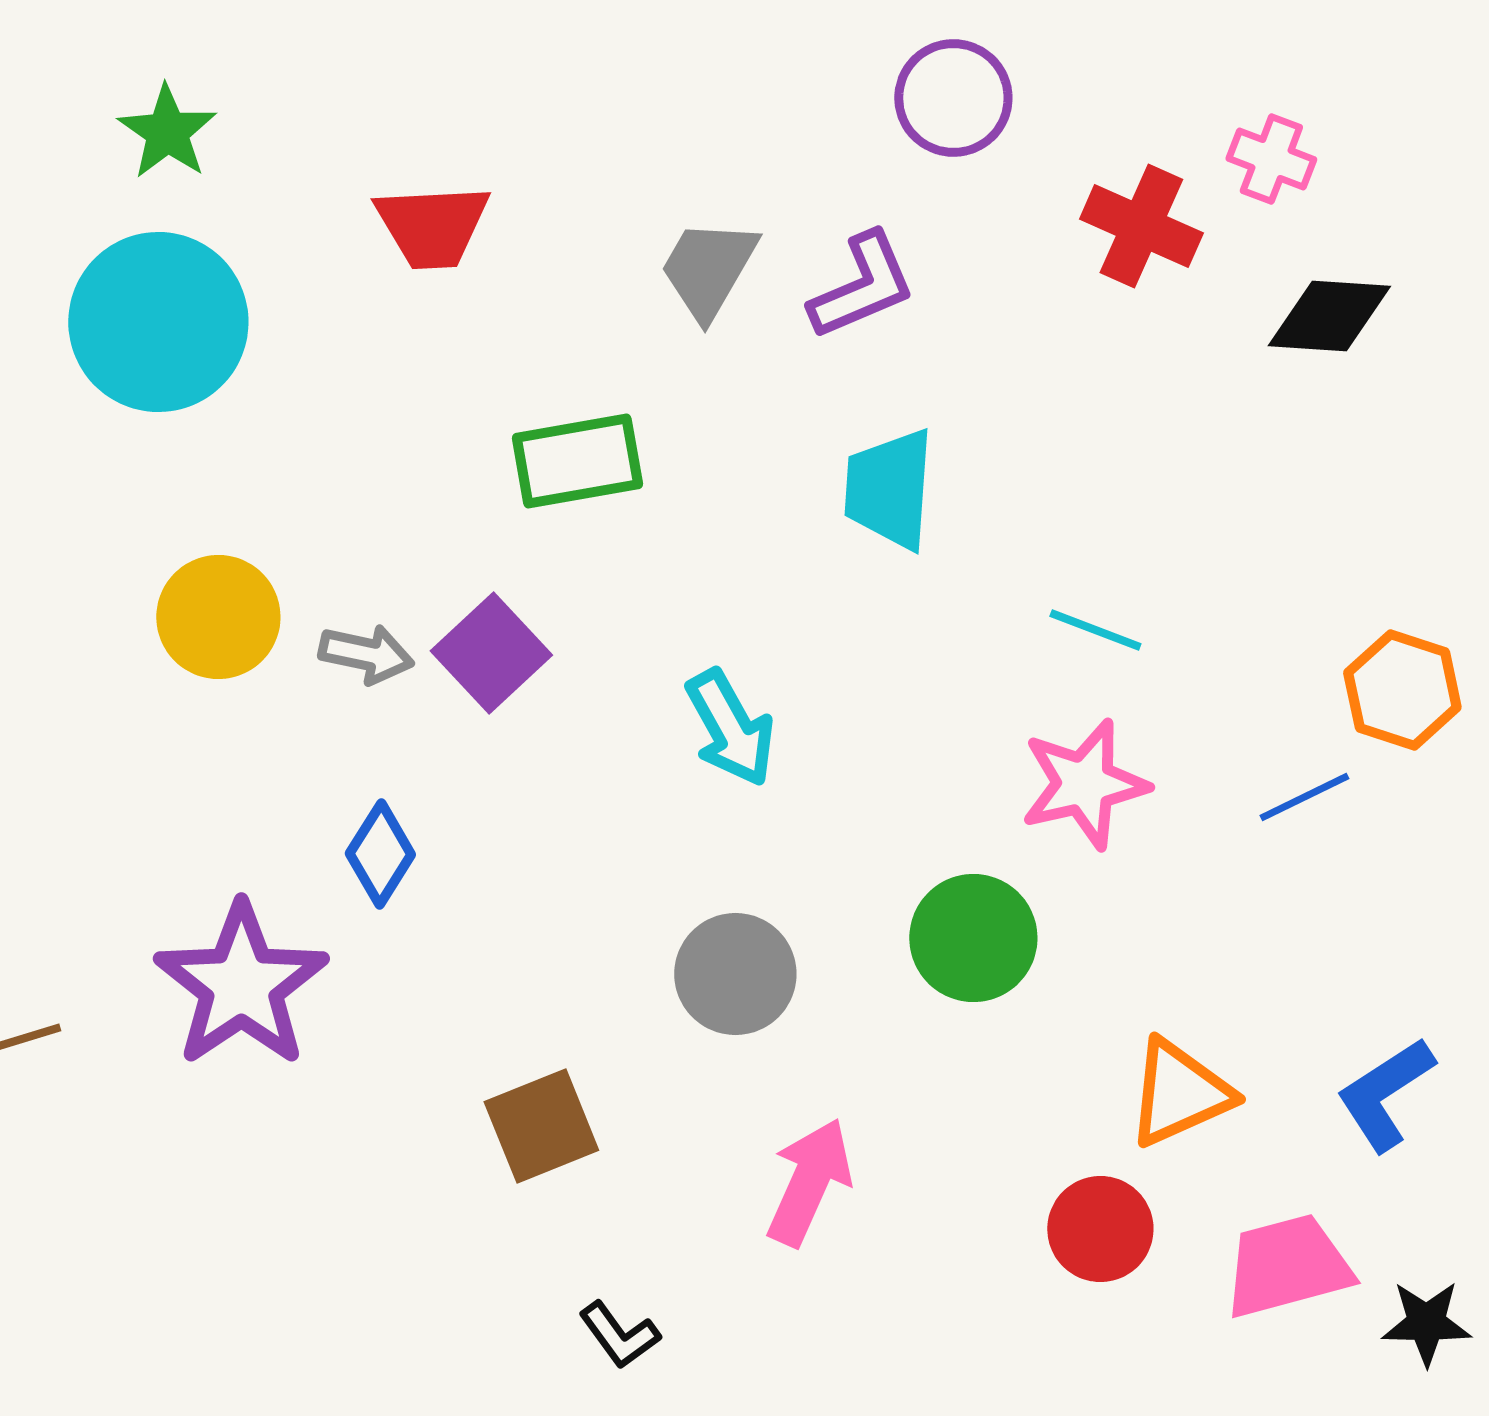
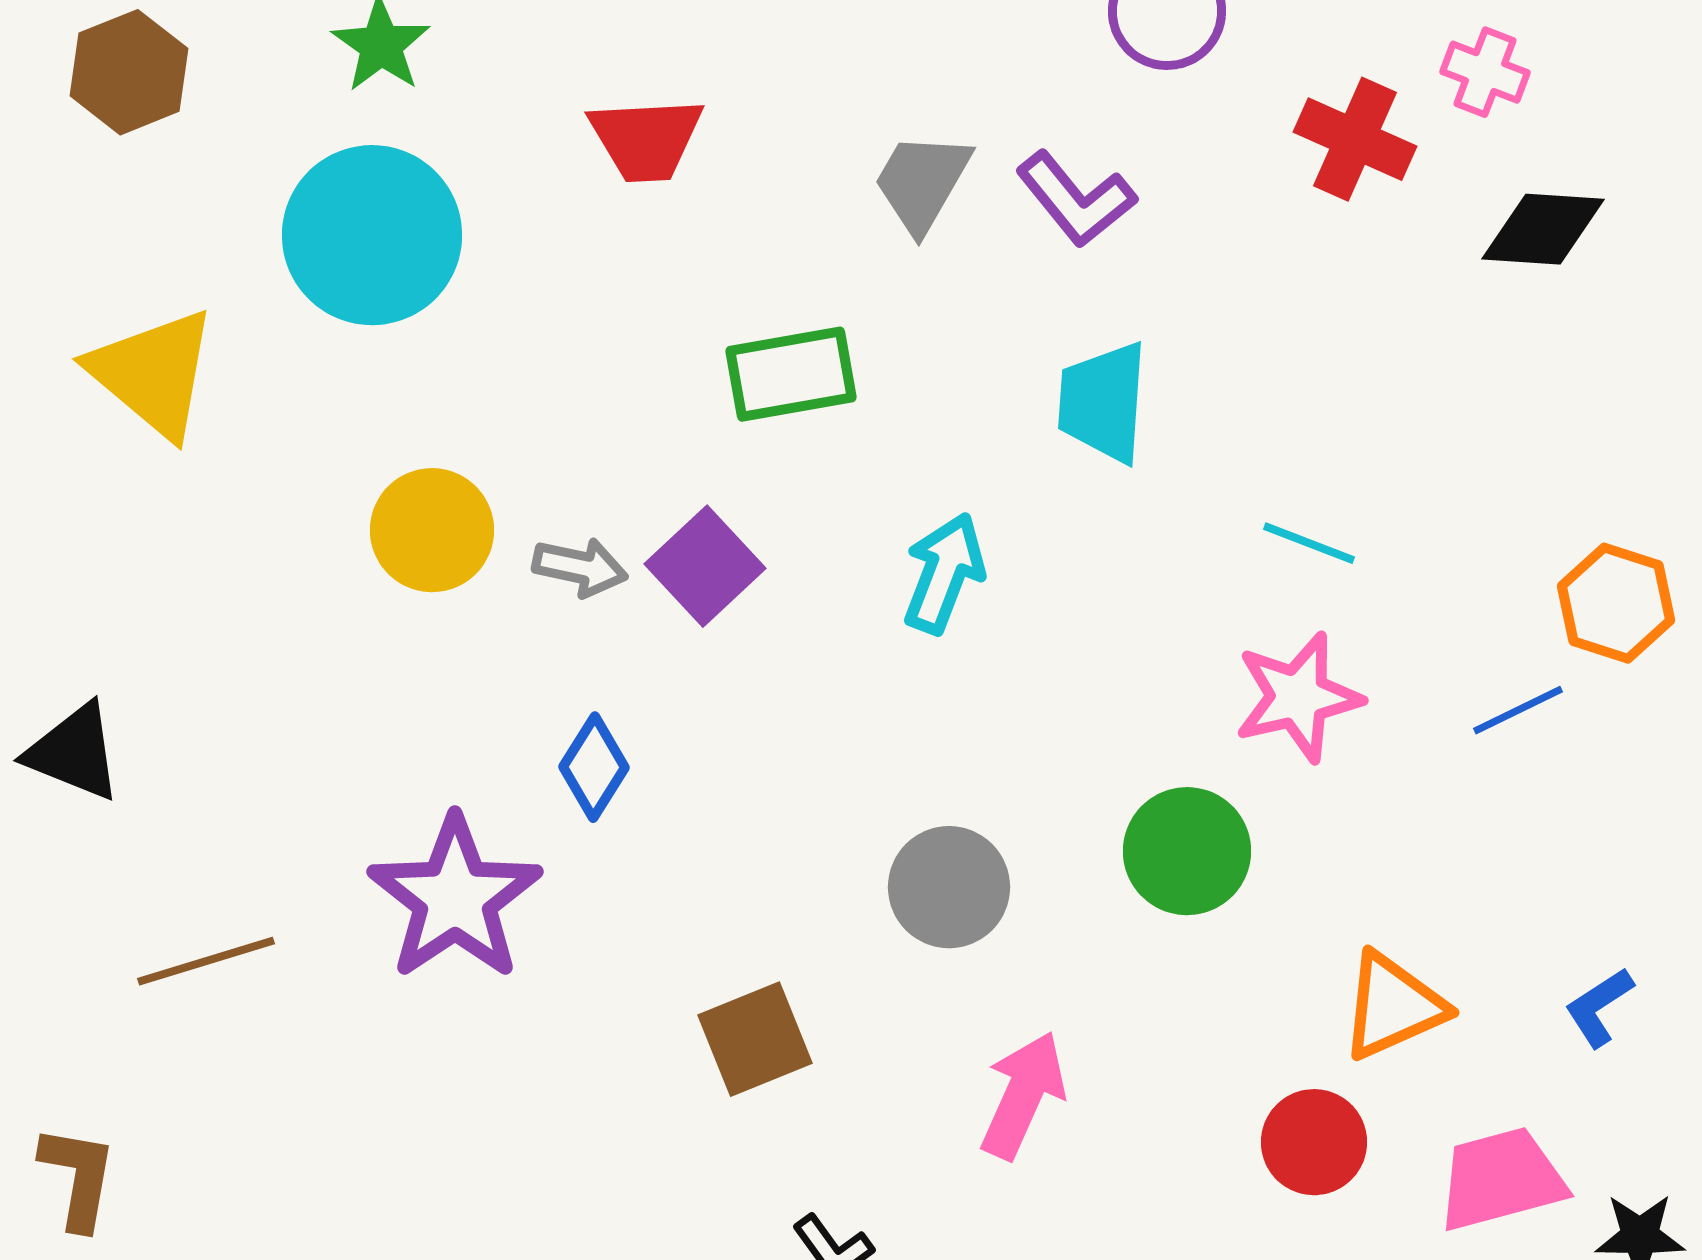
purple L-shape: (862, 286) -> (1076, 199), turned 74
cyan arrow: (730, 728) -> (944, 573), moved, turned -130
blue L-shape: (1385, 1094) -> (1599, 1007), size x0.7

